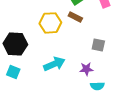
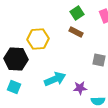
yellow hexagon: (50, 23) -> (38, 39), moved
purple star: (86, 69) -> (80, 88), moved

